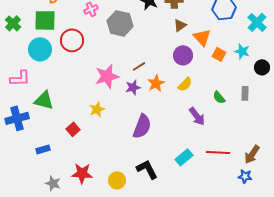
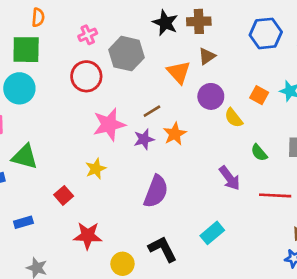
orange triangle: (202, 37) -> (179, 72), moved
red circle: (72, 40) -> (86, 76), moved
yellow semicircle: (185, 84) -> (234, 118), moved, turned 98
red line: (218, 152) -> (275, 195), moved
red star: (82, 173) -> (88, 236), moved

